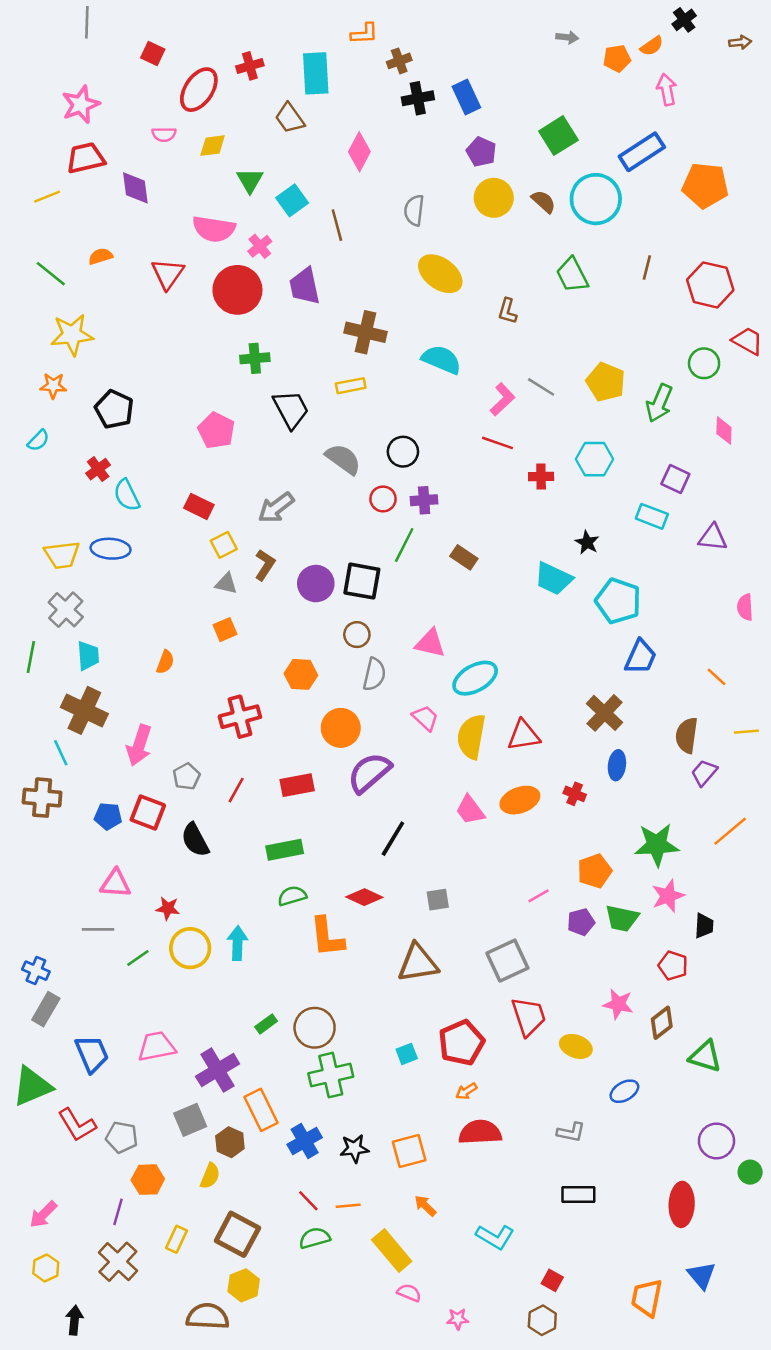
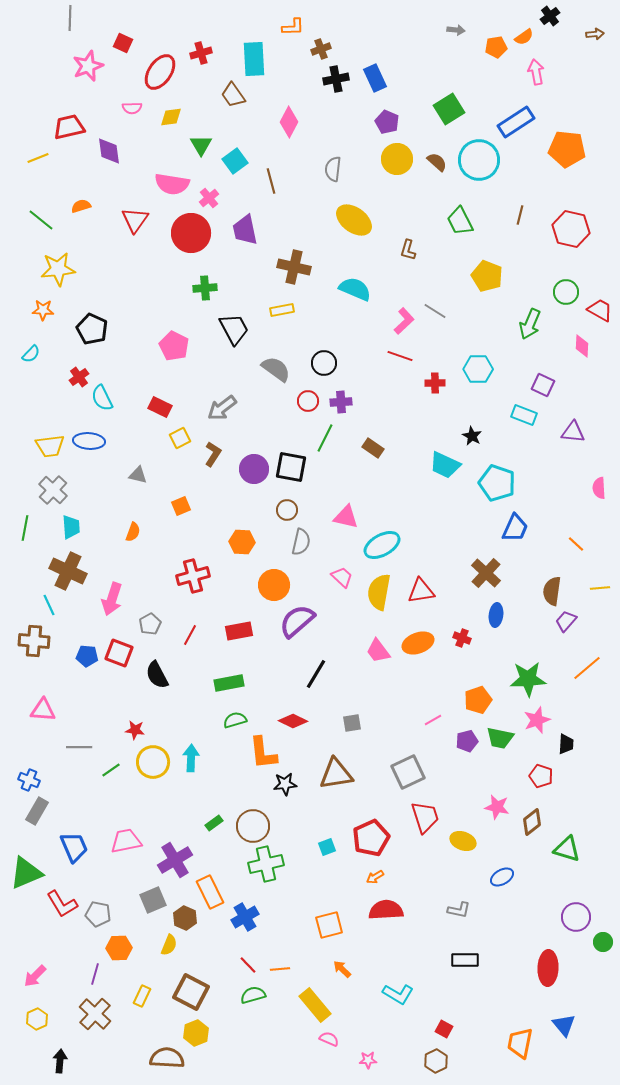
pink star: (81, 104) -> (88, 66), moved
red trapezoid: (748, 341) -> (600, 310), moved
yellow pentagon: (606, 382) -> (487, 276), moved
gray triangle: (226, 584) -> (138, 475), moved
pink triangle: (115, 883) -> (43, 710), moved
black star: (354, 1148) -> (285, 784), moved

